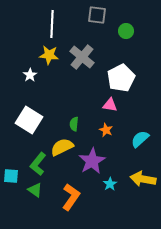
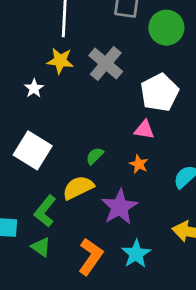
green circle: (126, 31) -> (166, 28), size x1.6
green semicircle: (74, 124) -> (95, 156), turned 40
cyan star: (110, 184) -> (136, 254), moved, size x1.5

